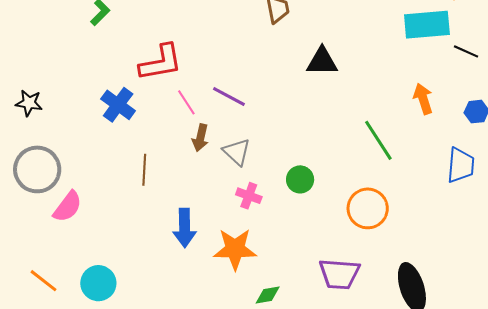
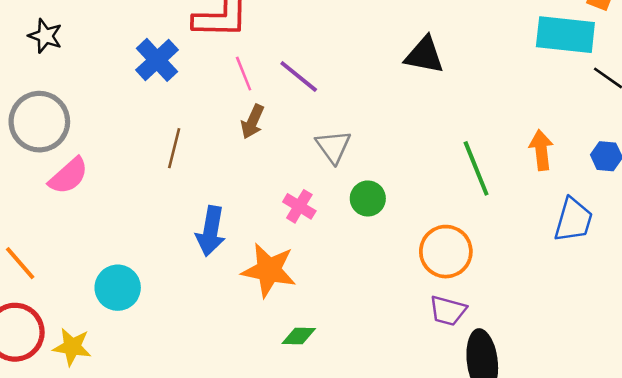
orange arrow: (423, 99) -> (541, 150), moved
gray triangle: (237, 152) -> (333, 147), moved
purple trapezoid: (339, 274) -> (448, 311), moved, size x0.7
cyan circle: (98, 283) -> (118, 288), moved

